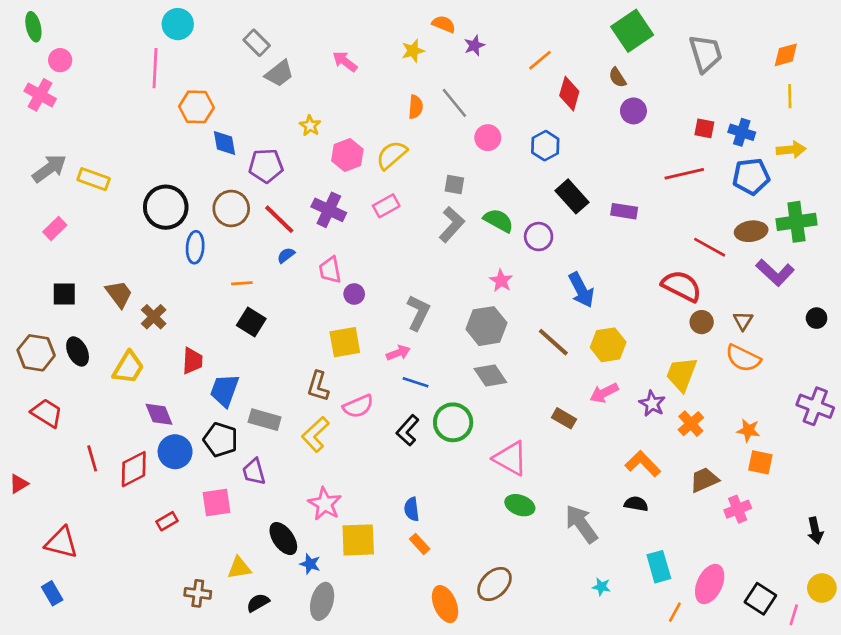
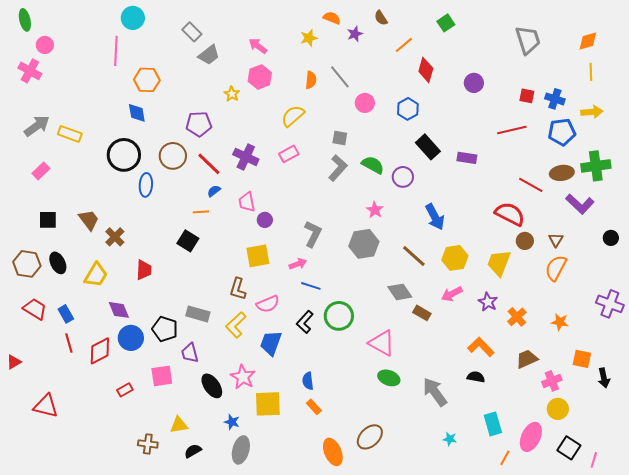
green square: (632, 31) -> (446, 23), moved, size x0.6
brown semicircle: (617, 78) -> (381, 18), moved
blue diamond: (225, 143) -> (137, 113), moved
pink hexagon: (347, 155) -> (260, 77), moved
orange line: (242, 283) -> (201, 212), moved
orange semicircle: (743, 358) -> (556, 268), turned 92
yellow trapezoid: (682, 374) -> (499, 263), moved
gray diamond: (490, 376) -> (400, 292), moved
blue trapezoid: (225, 390) -> (271, 343), moved
orange square: (760, 462) -> (582, 359), moved
black arrow: (815, 531) -> (604, 378), moved
black ellipse: (283, 539) -> (212, 386), moved
yellow circle: (822, 588) -> (558, 409), moved
blue rectangle: (52, 593) -> (66, 314), moved

